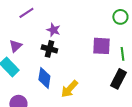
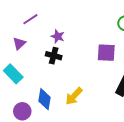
purple triangle: (15, 46) -> (19, 44), moved
blue diamond: (44, 78) -> (45, 99), moved

